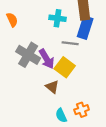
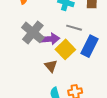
blue rectangle: (85, 28) -> (89, 46), moved
purple arrow: (47, 59) -> (50, 39), turned -72

